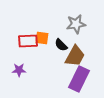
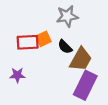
gray star: (76, 24) -> (67, 16), moved
orange square: (42, 38) -> (43, 39), turned -32

